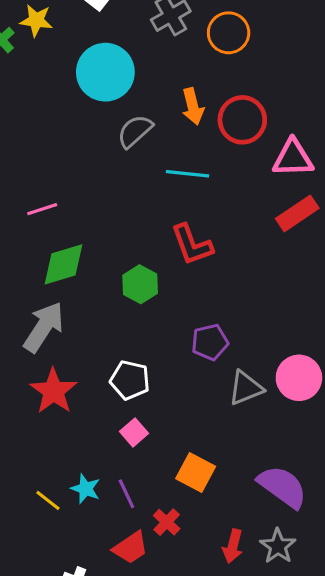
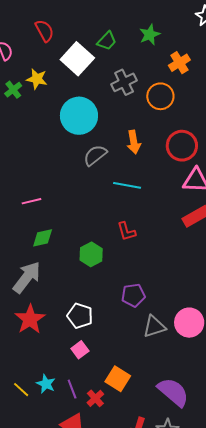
red circle: (242, 120) -> (182, 146), moved
red L-shape: (192, 245) -> (126, 231), size x0.7
green diamond: (63, 264) -> (43, 238), size x0.7
red cross: (167, 522) -> (95, 398), moved

